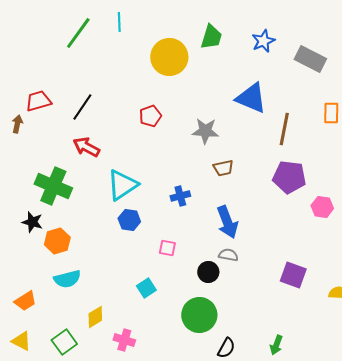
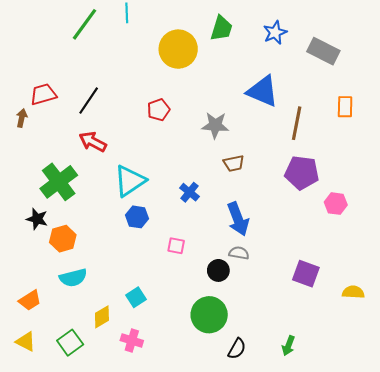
green cross: (53, 186) -> (59, 182), turned 30
blue cross: (180, 196) -> (190, 192), turned -36
cyan square: (146, 288) -> (136, 297), moved

